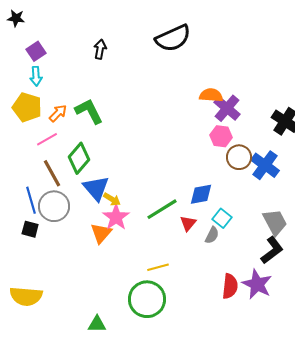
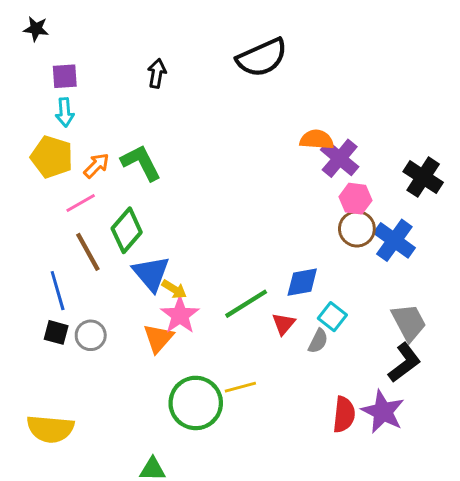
purple square: (36, 51) -> (65, 76), turned 30
pink hexagon: (221, 136) -> (355, 199), moved
gray circle: (54, 206) -> (91, 335), moved, size x0.7
green circle: (147, 299) -> (196, 403), moved

